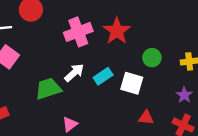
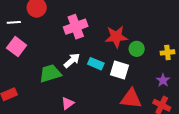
red star: (117, 31) -> (116, 37), moved, turned 30
cyan rectangle: (103, 76) -> (96, 64), turned 56
red triangle: (146, 118) -> (131, 99), size x1.6

